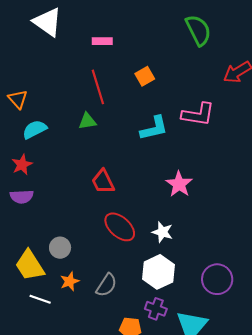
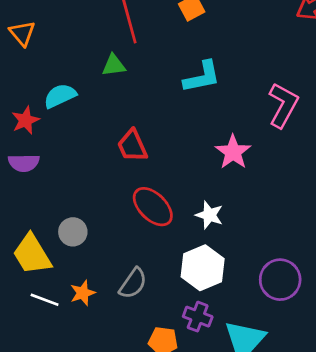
pink L-shape: (198, 114) -> (283, 105), moved, turned -72
cyan semicircle: (35, 129) -> (60, 96), moved
orange star: (70, 281) -> (83, 293), moved

